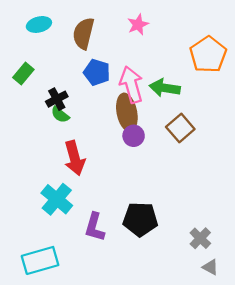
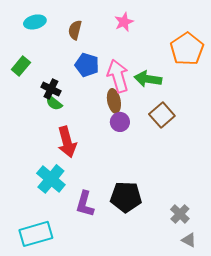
brown semicircle: (83, 33) -> (75, 30), size x0.7
black cross: (57, 99) -> (51, 89), turned -36
brown ellipse: (127, 112) -> (114, 101), size x0.7

